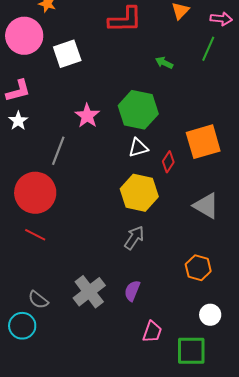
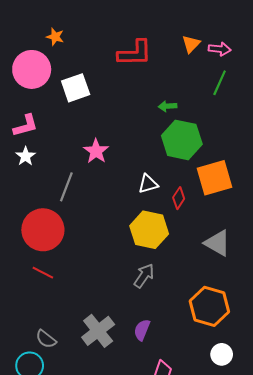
pink arrow: (221, 19) -> (220, 49), moved
green arrow: (164, 63) -> (167, 106), moved, turned -30
green hexagon: (138, 110) -> (182, 140), moved
orange hexagon: (198, 268) -> (209, 306), size x1.5

